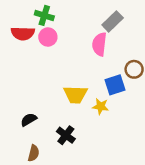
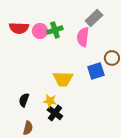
green cross: (44, 15) -> (55, 30), moved, turned -35
yellow star: (101, 106) -> (50, 101), moved
black semicircle: (29, 120) -> (24, 100), turned -40

